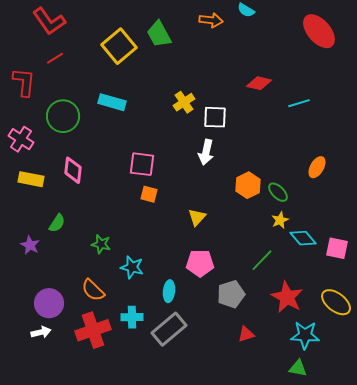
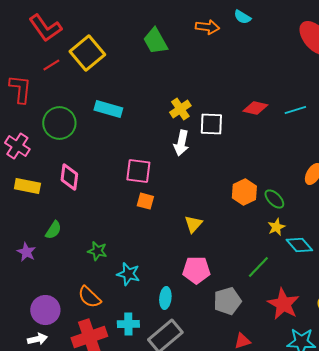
yellow square: (119, 46) -> (87, 53), moved
red diamond: (259, 83) -> (255, 108), moved
white arrow: (206, 152) -> (181, 143), moved

